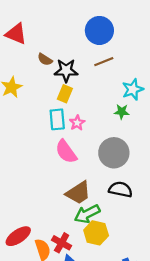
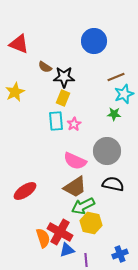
brown line: (104, 62) -> (116, 77), moved
pink semicircle: (66, 152) -> (75, 161), moved, turned -30
red ellipse: (18, 236) -> (25, 191), moved
red cross: (62, 243) -> (60, 232), size x1.4

